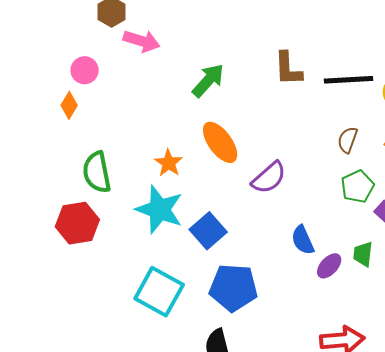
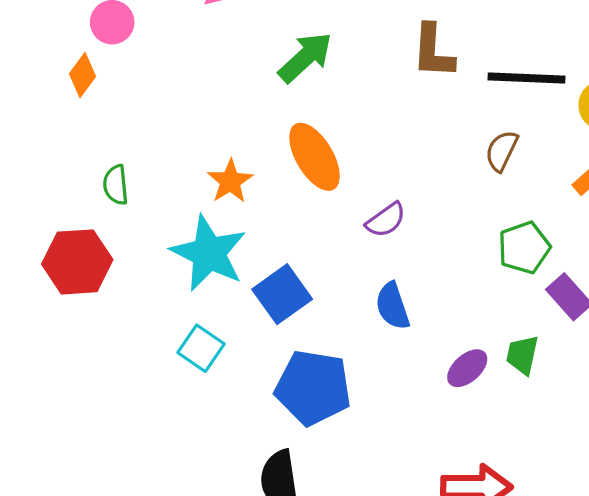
brown semicircle: (347, 140) -> (502, 151), moved
green semicircle: (97, 172) -> (116, 185), size x0.6
purple semicircle: (269, 178) -> (386, 220), size x0.7
blue semicircle: (303, 240) -> (392, 306), moved
cyan square: (159, 292) -> (201, 348), moved, size x0.6

